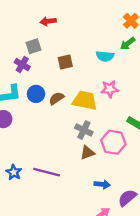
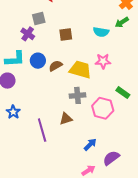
gray cross: (84, 130) -> (78, 95), turned -35
brown triangle: (87, 153) -> (66, 119), moved
blue star: (14, 172) -> (13, 112), moved
purple line: (47, 172) -> (42, 130), turned 55
blue arrow: (102, 184) -> (90, 144), turned -56

